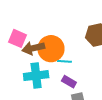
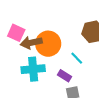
cyan line: (64, 61) -> (77, 58), moved, turned 40

